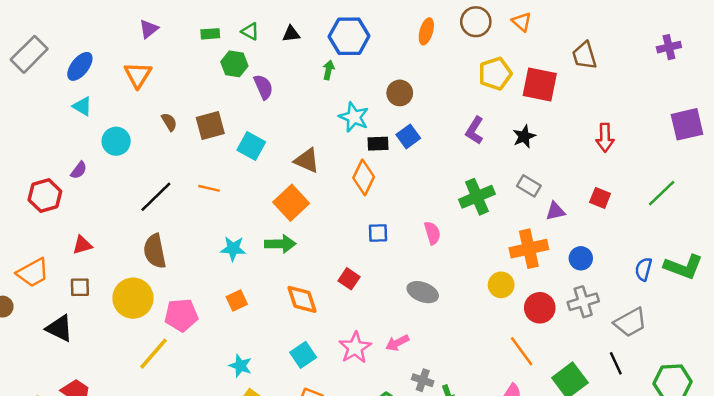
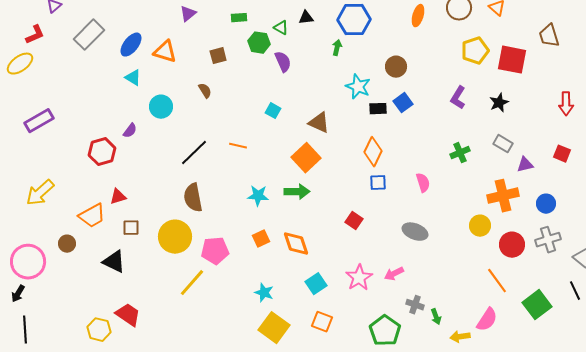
green triangle: (250, 31) -> (281, 28), moved
orange triangle: (138, 75) -> (165, 52), moved, turned -45
brown square: (210, 126) -> (218, 56), moved, size x0.7
cyan square: (251, 146) -> (273, 111), size x0.7
orange diamond: (364, 177) -> (373, 152), moved
green cross: (477, 197) -> (460, 153), size x0.7
red triangle: (82, 245) -> (118, 197), moved
orange diamond: (302, 299) -> (296, 244), moved

